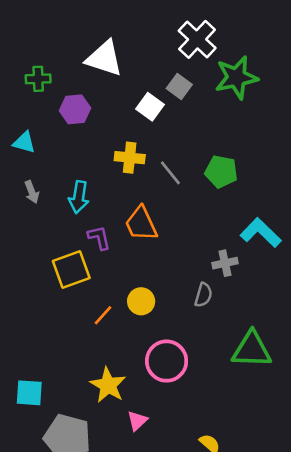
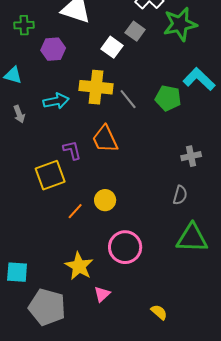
yellow cross: (130, 158) -> (96, 87), size x1.4
cyan arrow: (79, 197) -> (56, 101), moved, turned -110
cyan L-shape: (261, 233) -> (199, 79), moved
gray cross: (225, 263) -> (191, 156), moved
gray semicircle: (203, 295) -> (180, 195), moved

